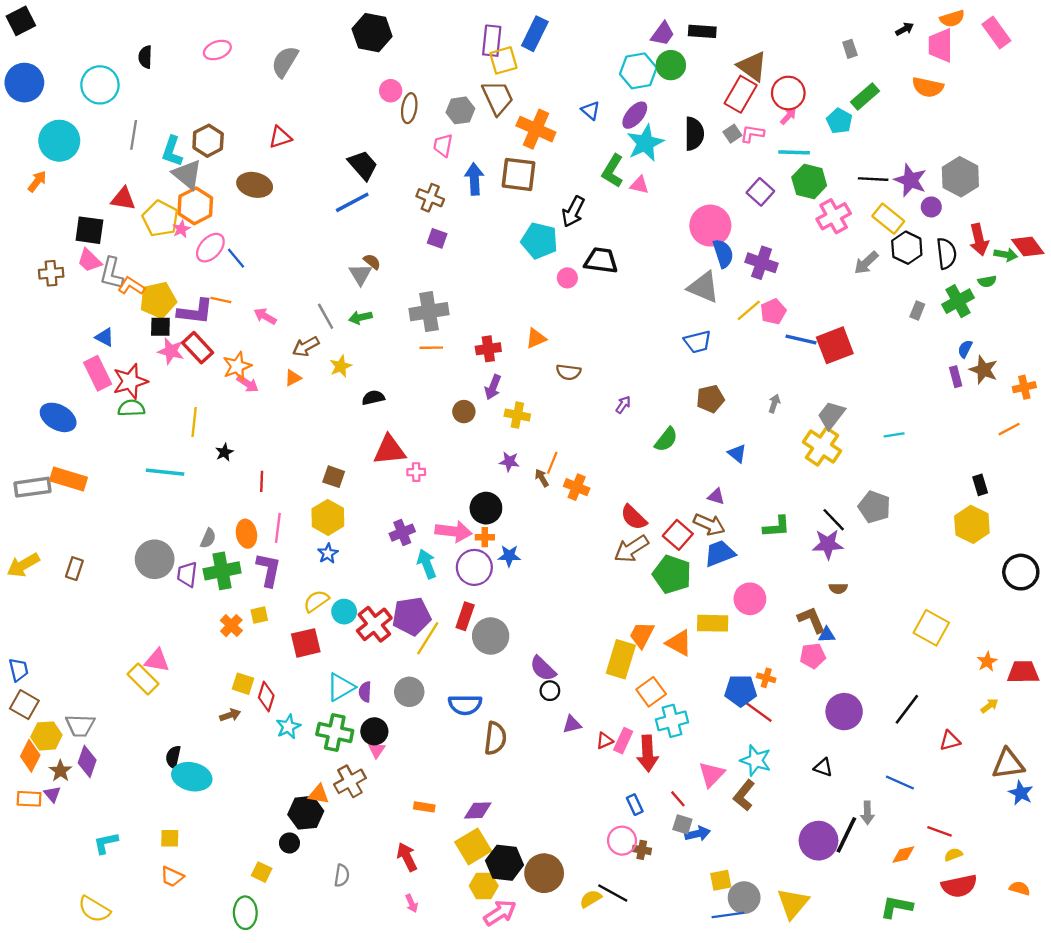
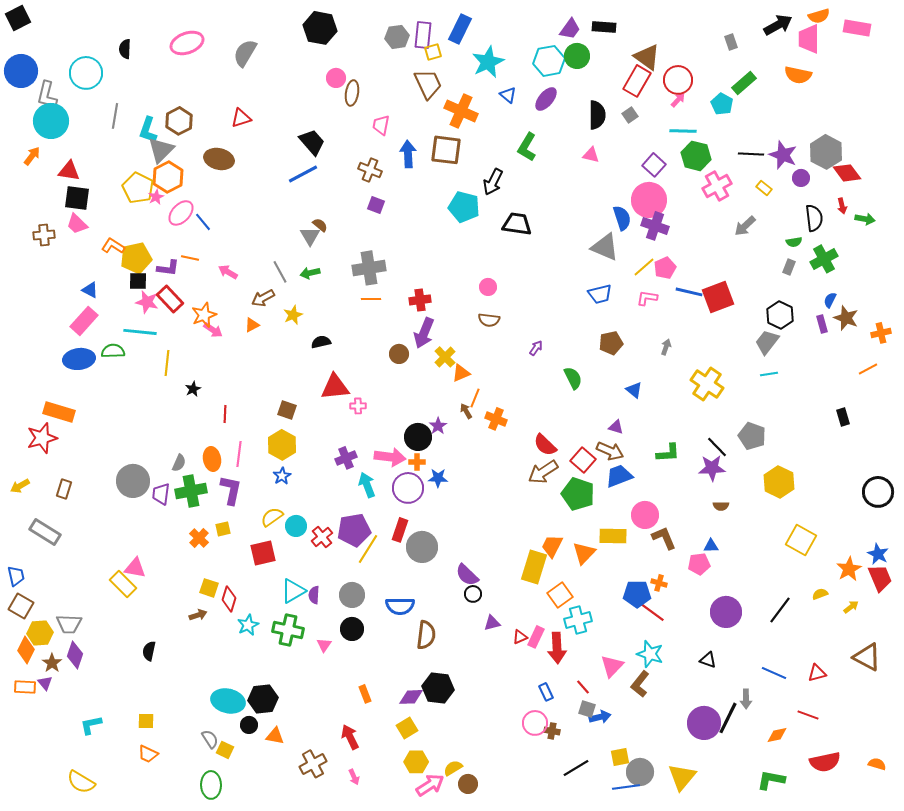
black arrow: (905, 29) -> (778, 25), size x1.8
pink rectangle: (996, 33) -> (857, 28), turned -44
pink ellipse: (217, 50) -> (187, 43), size x1.4
yellow square: (503, 60) -> (433, 52), size x0.7
gray hexagon: (460, 110) -> (397, 37), moved
pink L-shape: (752, 134) -> (647, 298), moved
cyan star: (645, 143) -> (488, 62), moved
gray triangle: (187, 174) -> (161, 150), turned 36
pink triangle: (639, 185) -> (591, 155), moved
red triangle: (123, 199) -> (69, 171), moved
yellow rectangle: (888, 219) -> (764, 188), size x0.6
pink circle: (710, 226) -> (649, 200), moved
red arrow: (979, 240) -> (842, 206), size x0.6
red diamond: (1028, 246) -> (847, 173), moved
black hexagon: (907, 248) -> (780, 315), moved
gray L-shape: (112, 273) -> (47, 95), moved
pink circle: (567, 278) -> (488, 287), moved
green semicircle: (987, 281) -> (794, 242), moved
purple L-shape: (195, 312) -> (168, 268), size x0.7
orange triangle: (536, 338) -> (461, 373), moved
pink rectangle: (98, 373) -> (84, 321), turned 68
red star: (130, 381) -> (42, 438), moved
purple arrow: (493, 387) -> (424, 333), size x1.4
yellow cross: (517, 415) -> (445, 357), turned 35
gray trapezoid: (831, 415) -> (767, 342), moved
blue ellipse: (58, 417) -> (79, 359), moved, turned -36
green semicircle: (666, 440) -> (573, 378), turned -65
purple star: (509, 462) -> (438, 426), moved, turned 30
cyan line: (165, 472) -> (140, 332), moved
gray rectangle: (33, 487) -> (45, 532), moved, turned 40
yellow hexagon: (972, 524) -> (779, 482), moved
yellow arrow: (23, 565) -> (20, 486), size x0.7
brown L-shape: (812, 620) -> (664, 538), moved
red cross: (374, 624) -> (322, 537), size x0.7
orange triangle: (679, 643) -> (584, 553), turned 45
orange star: (987, 662) -> (849, 569), size x1.4
red trapezoid: (1023, 672) -> (880, 578), turned 68
black circle: (374, 731) -> (352, 629), moved
red triangle: (950, 741) -> (817, 673), moved
brown triangle: (1008, 764) -> (867, 657), turned 36
cyan ellipse: (192, 777) -> (228, 701), moved
brown cross: (350, 781) -> (313, 764), moved
blue star: (1021, 793) -> (878, 554), moved
orange triangle: (319, 794) -> (275, 736), moved
orange rectangle: (424, 807) -> (365, 694), turned 60
yellow square: (473, 846) -> (407, 728), size x0.7
yellow semicircle: (953, 855) -> (820, 594), moved
black hexagon: (505, 863) -> (438, 688), moved
brown circle: (544, 873) -> (468, 784), moved, size x0.6
gray semicircle: (342, 876) -> (210, 739), moved, turned -42
black line: (613, 893) -> (576, 768), moved, turned -60
yellow semicircle: (591, 899) -> (453, 768), moved

